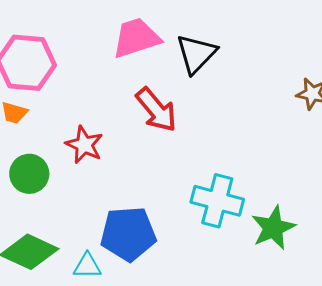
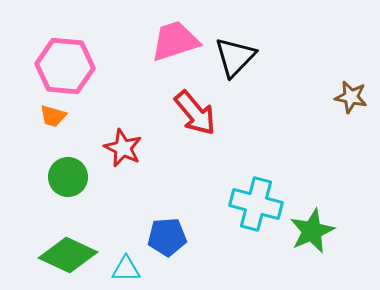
blue pentagon: (128, 234) -> (167, 237), size x0.7

